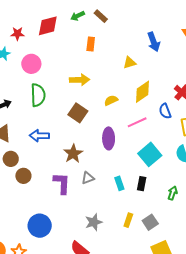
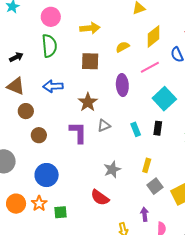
pink circle: (31, 64) -> (51, 17), moved
brown square: (78, 113) -> (90, 61), turned -30
brown circle: (23, 176) -> (39, 135), moved
gray square: (150, 222) -> (155, 186), moved
blue circle: (40, 226) -> (47, 175), moved

